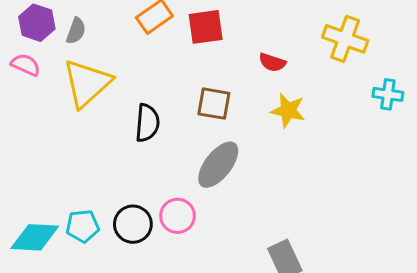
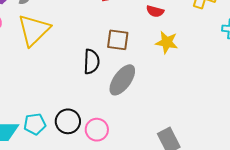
black semicircle: (147, 123) -> (92, 62), moved
pink circle: (177, 216) -> (97, 130), moved

